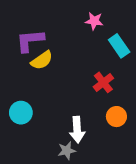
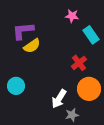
orange circle: (116, 117) -> (89, 89), size x1.5
white arrow: (77, 130) -> (59, 99), turned 36
gray star: (67, 151) -> (72, 115), moved

